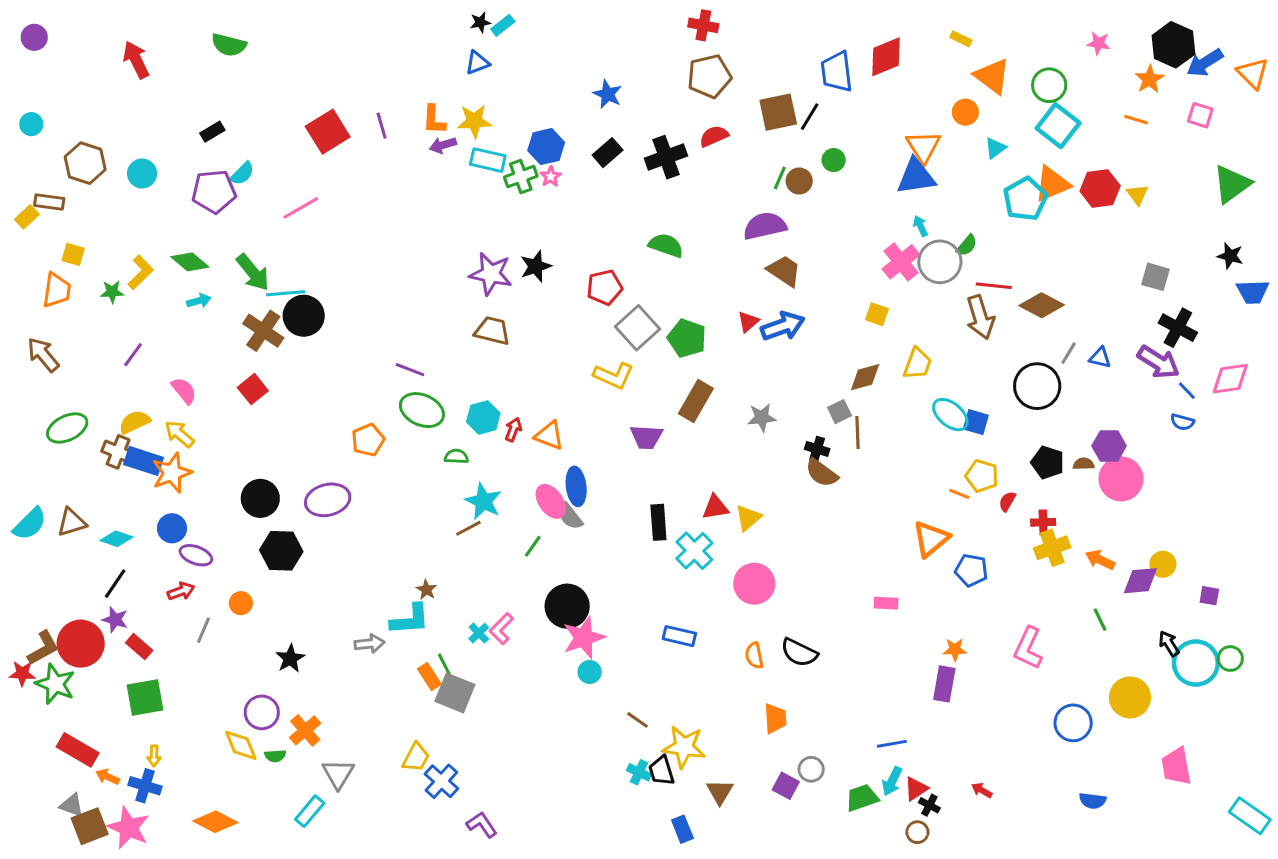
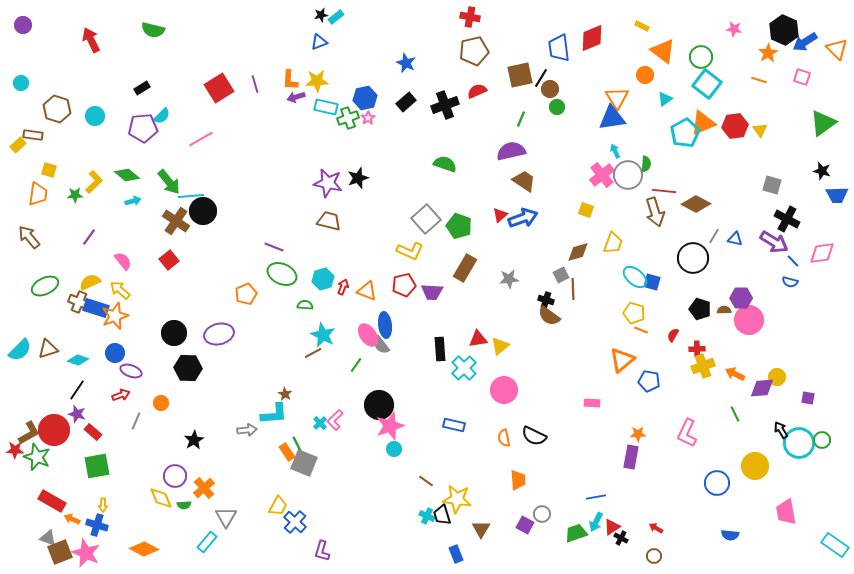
brown circle: (799, 181) -> (550, 89), moved
green semicircle: (967, 245) -> (646, 164), turned -35
red pentagon: (605, 287) -> (404, 285), moved
yellow pentagon: (982, 476) -> (634, 313), moved
purple L-shape: (482, 825) -> (322, 551), turned -130
brown circle: (917, 832) -> (654, 556), moved

